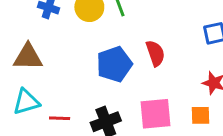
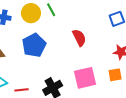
blue pentagon: (114, 64) -> (34, 45), moved

